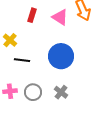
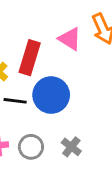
red rectangle: (32, 15) -> (30, 58), moved, size x1.6
blue circle: (61, 56) -> (51, 95), moved

